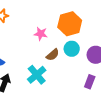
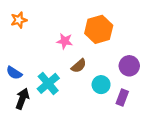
cyan circle: (72, 49) -> (101, 85), moved
cyan cross: (37, 75) -> (48, 83), moved

